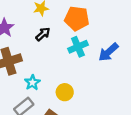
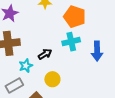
black arrow: (43, 34) -> (45, 54), moved
blue arrow: (108, 52) -> (97, 51), turned -60

